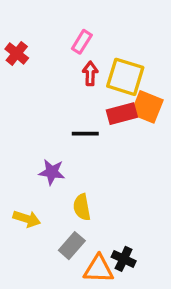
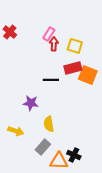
pink rectangle: (82, 42) -> (49, 34), moved
yellow square: (125, 77) -> (75, 46), size x0.7
orange square: (147, 107) -> (88, 75), moved

